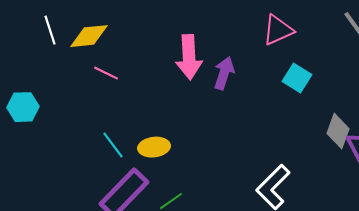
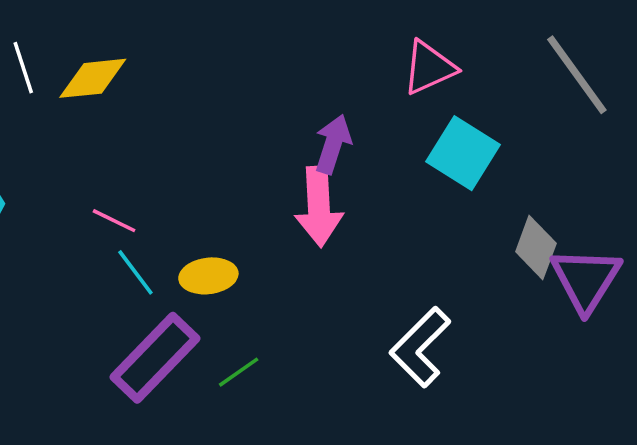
pink arrow: (189, 57) -> (319, 206), moved
pink line: (106, 73) -> (114, 221), moved
cyan square: (297, 78) -> (463, 153), size x1.4

